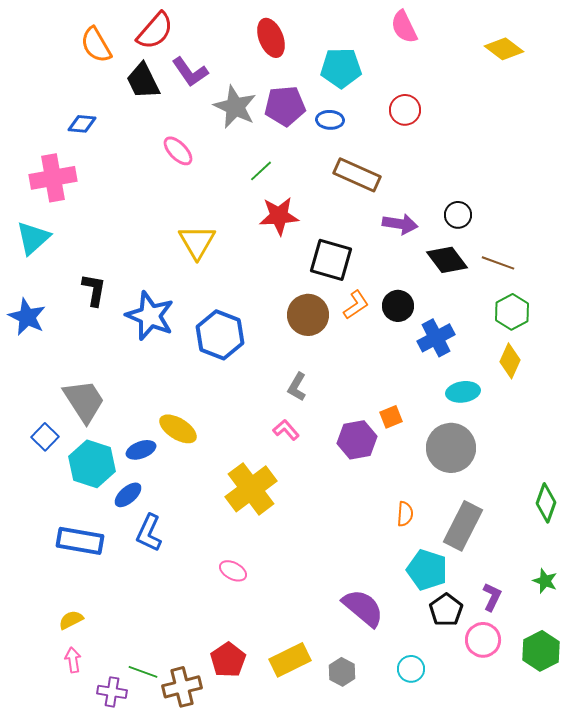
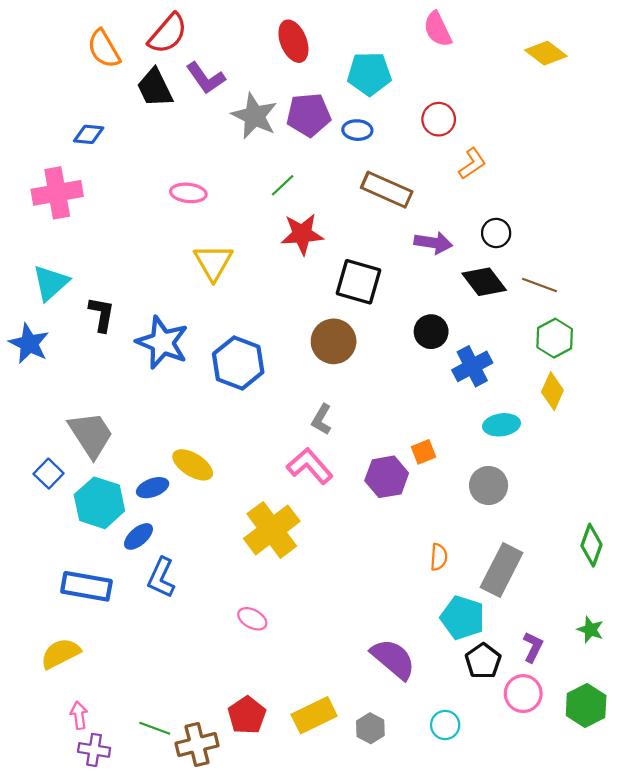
pink ellipse: (178, 151) -> (188, 193), moved, turned -40
cyan triangle: (33, 238) -> (51, 283), moved
orange L-shape: (356, 305) -> (472, 164), moved
pink L-shape: (286, 430) -> (310, 466), size x1.6
gray circle: (451, 448) -> (489, 485), size x0.7
yellow semicircle: (71, 620) -> (60, 653), moved, size x1.5
purple cross: (112, 692) -> (94, 750), moved

